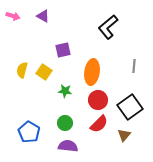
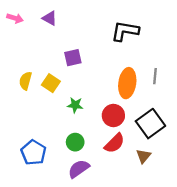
black L-shape: (108, 27) -> (125, 31), turned 50
orange ellipse: (92, 72) -> (127, 83), moved
purple semicircle: (68, 146) -> (79, 169), turned -42

